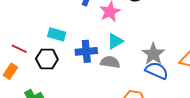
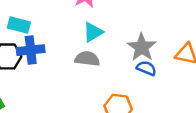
blue cross: (86, 51) -> (31, 50), moved
blue semicircle: (157, 71) -> (146, 68), size x0.7

